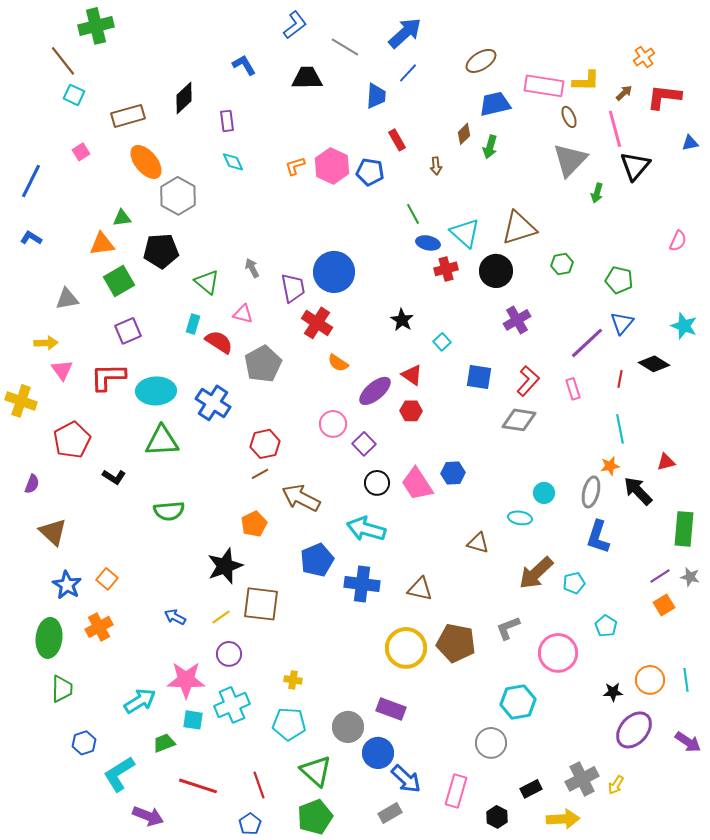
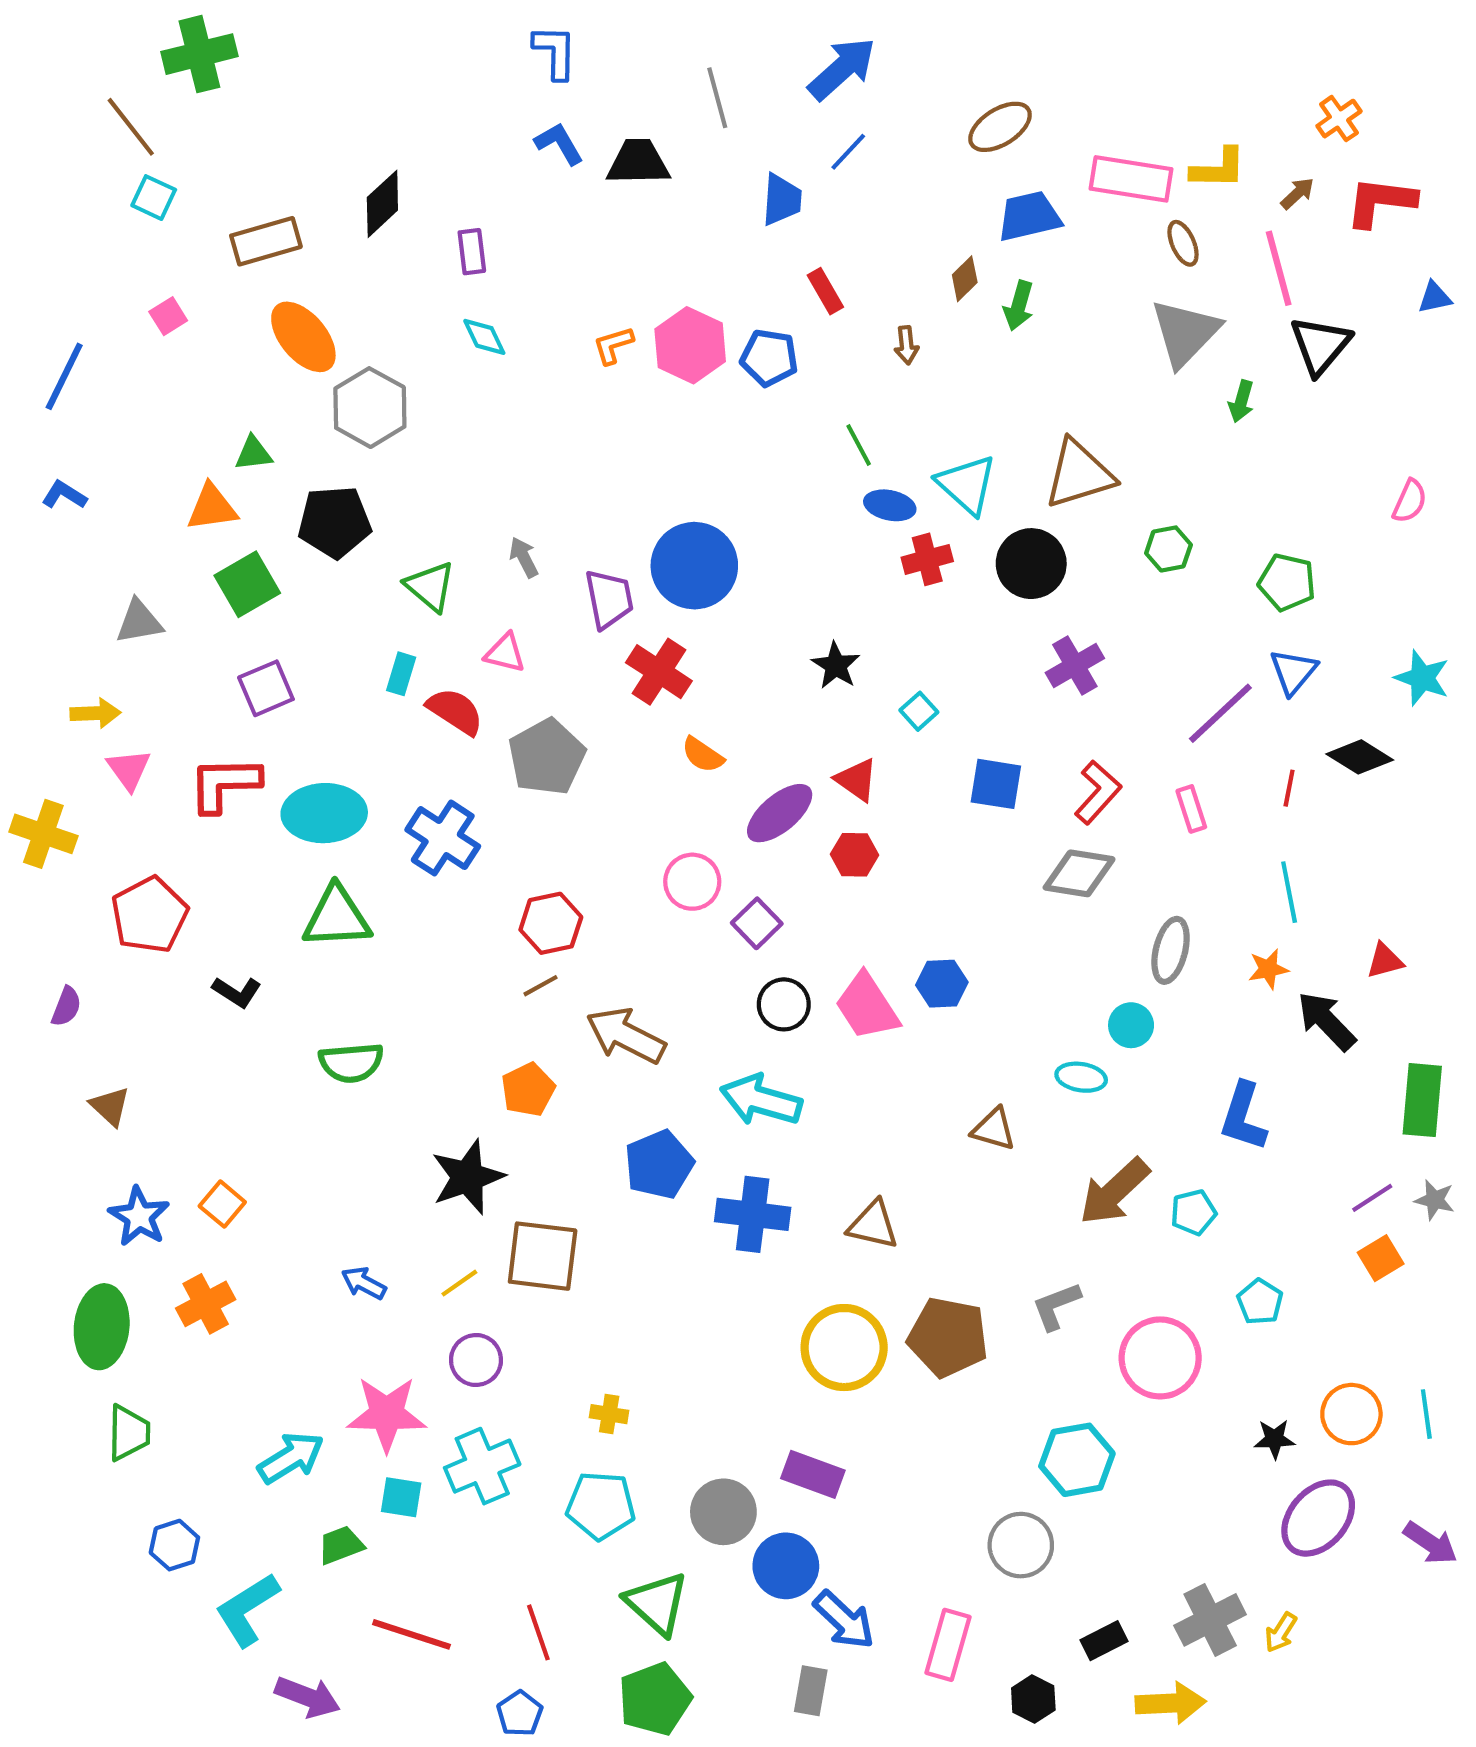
blue L-shape: (295, 25) -> (555, 52), moved, turned -52
gray line: (345, 47) -> (717, 98), turned 44
blue L-shape: (244, 65) -> (559, 143), moved
gray ellipse: (591, 492) -> (1171, 950), moved
brown triangle: (53, 532) -> (110, 1106), size x0.7
gray rectangle: (390, 813) -> (811, 1691), turned -50

